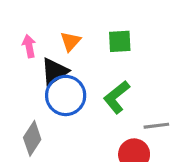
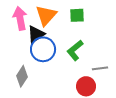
orange triangle: (70, 41) -> (46, 15), size x1.6
pink arrow: (29, 46) -> (20, 18), size x1.6

